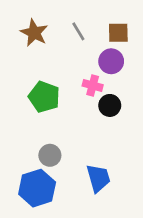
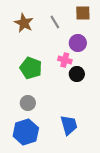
brown square: (118, 33) -> (83, 13), moved
gray circle: (50, 155) -> (28, 103), moved

